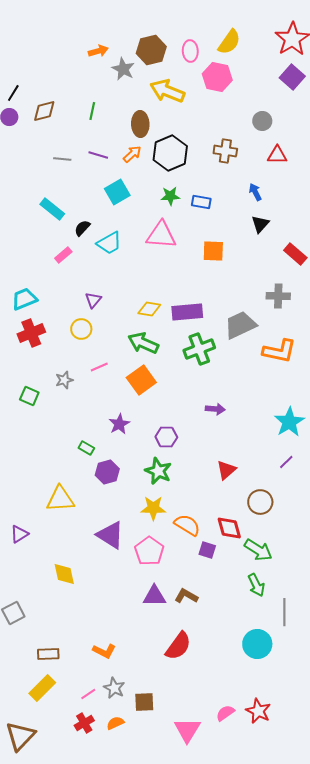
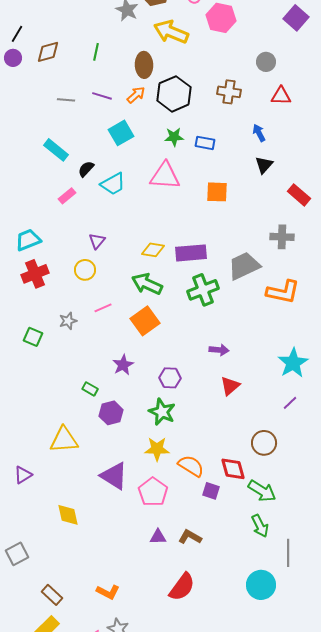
red triangle: (226, 470) -> (230, 386), moved
purple triangle: (154, 596) -> (158, 537), size x0.7
brown rectangle: (48, 654) -> (52, 595), turned 45

